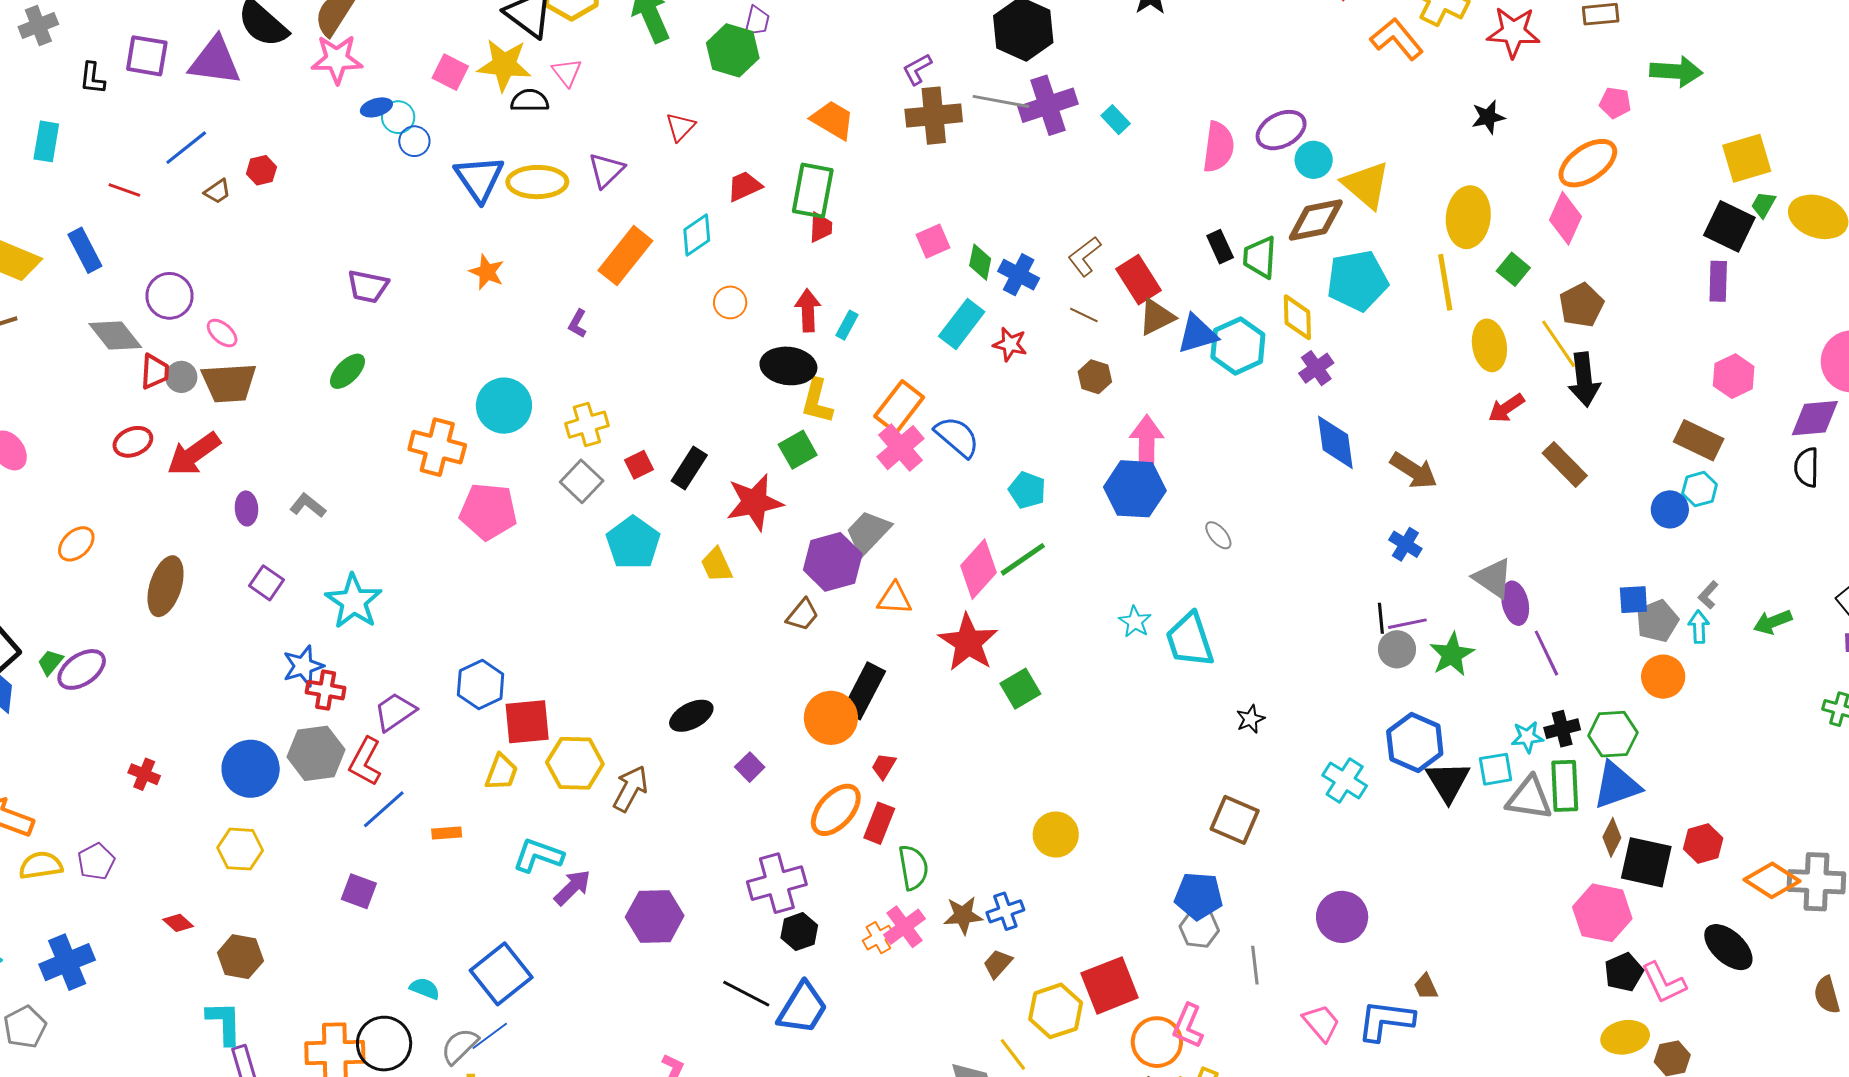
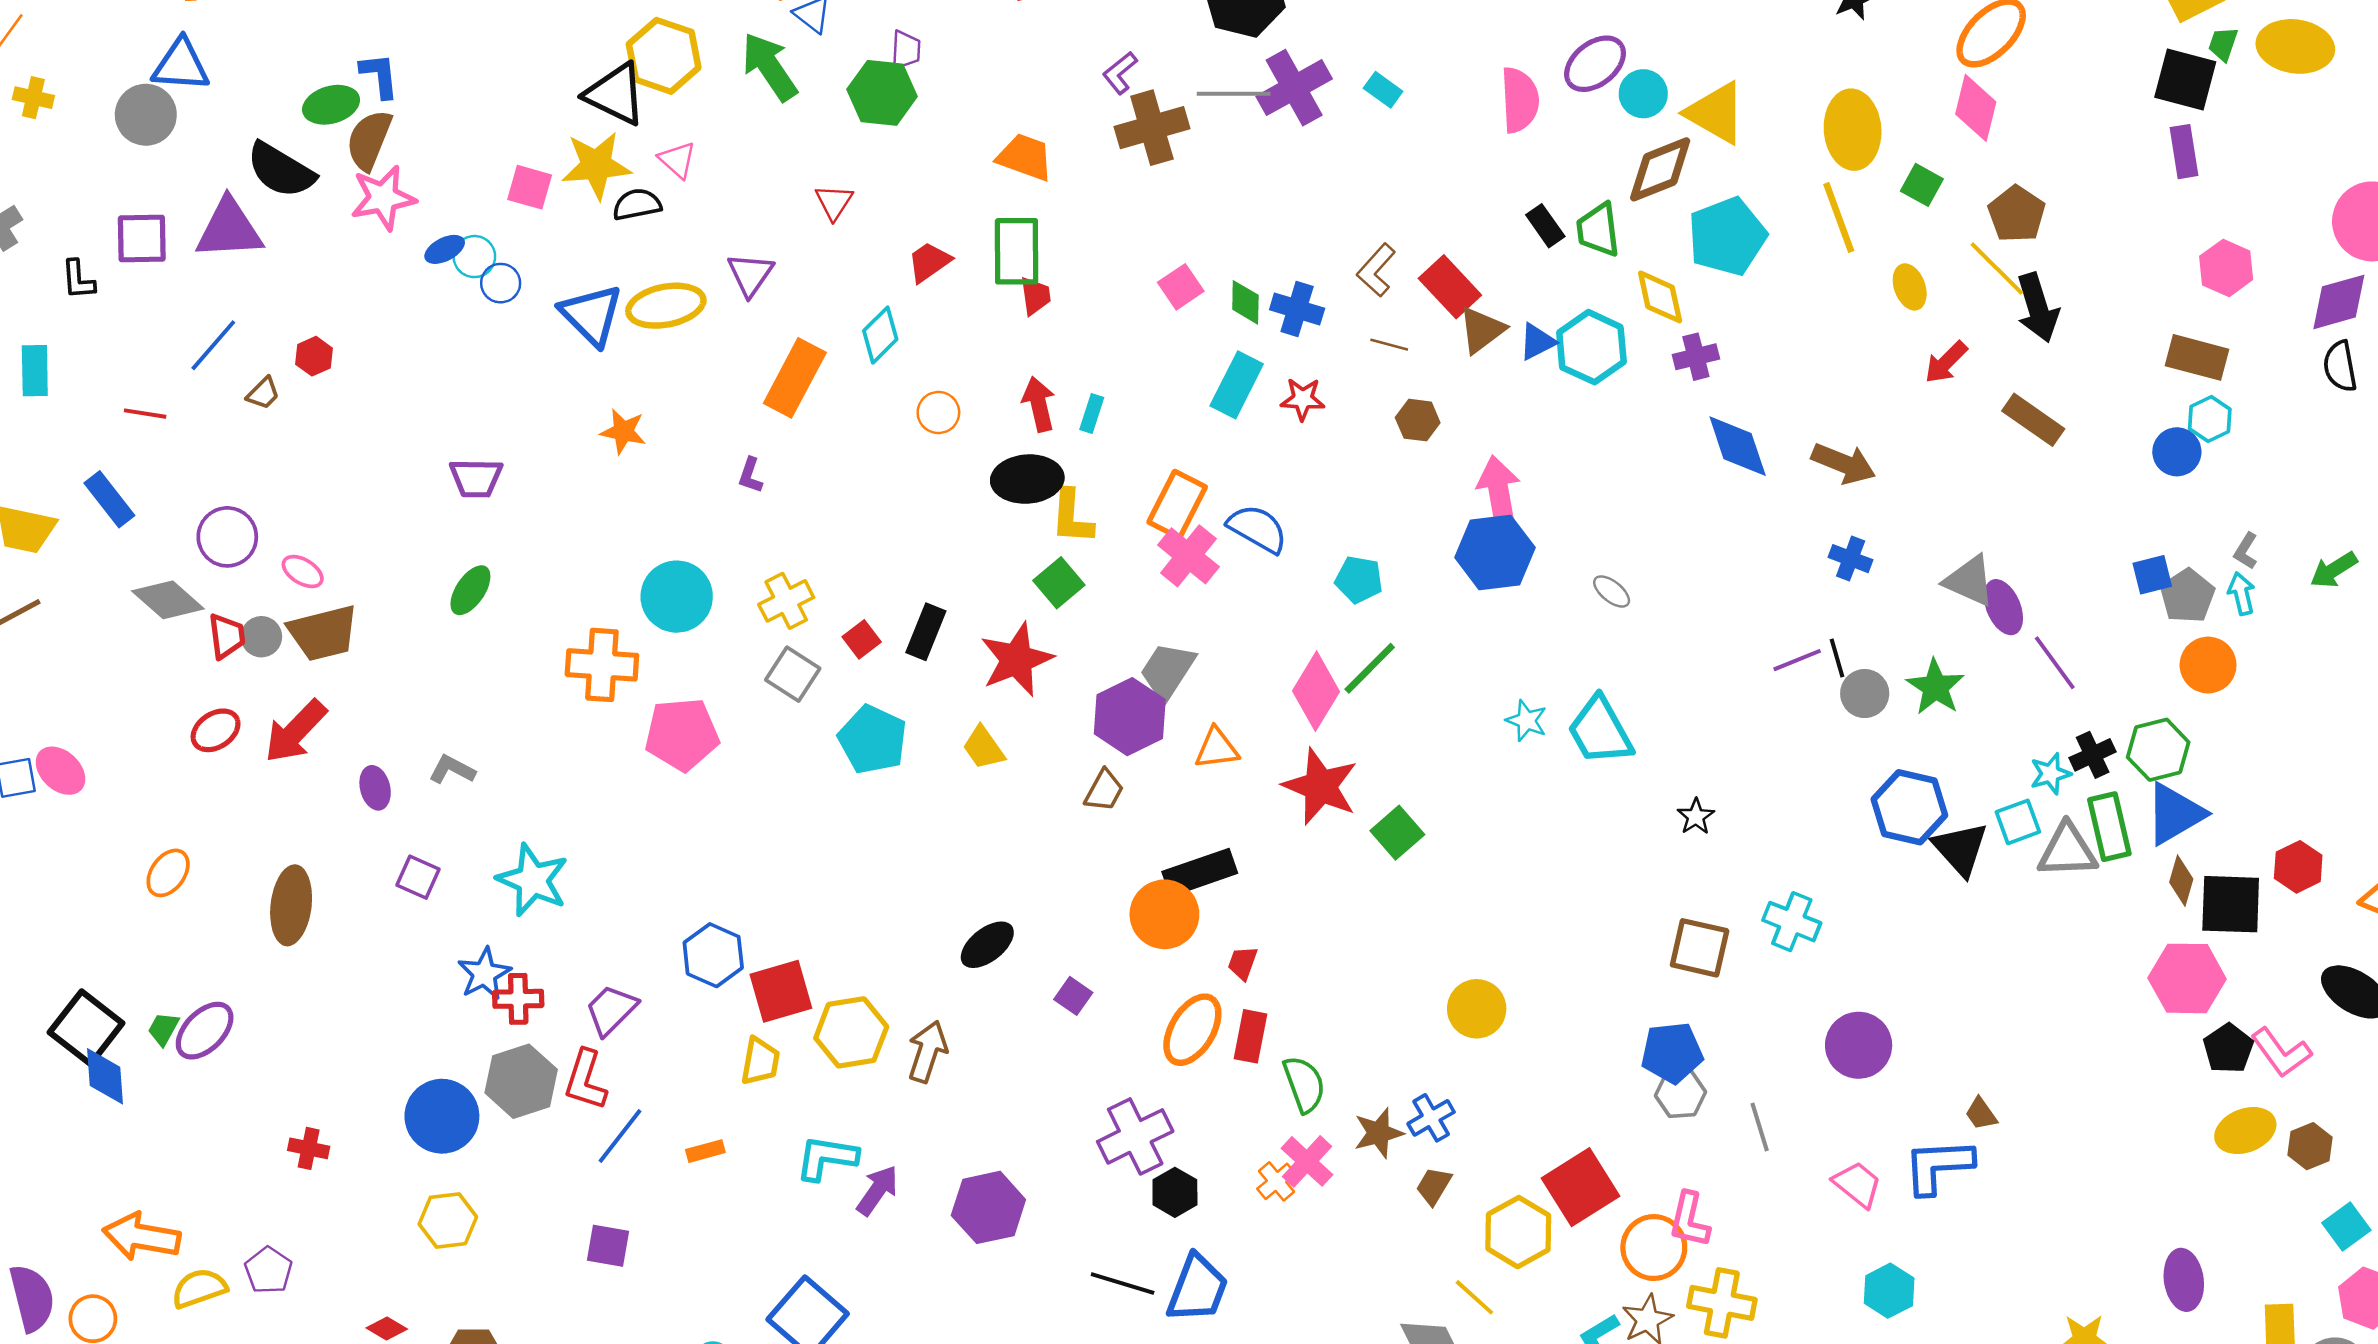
blue triangle: (1197, 334) -> (1537, 342), size x0.7
yellow ellipse: (1489, 345) -> (1910, 287), size x0.7
purple cross: (1316, 368) -> (1696, 357), turned 32
purple line: (1407, 624) -> (1797, 660), moved
black rectangle: (864, 691) -> (1200, 872), turned 54
cyan cross: (1345, 780) -> (1792, 922), moved

